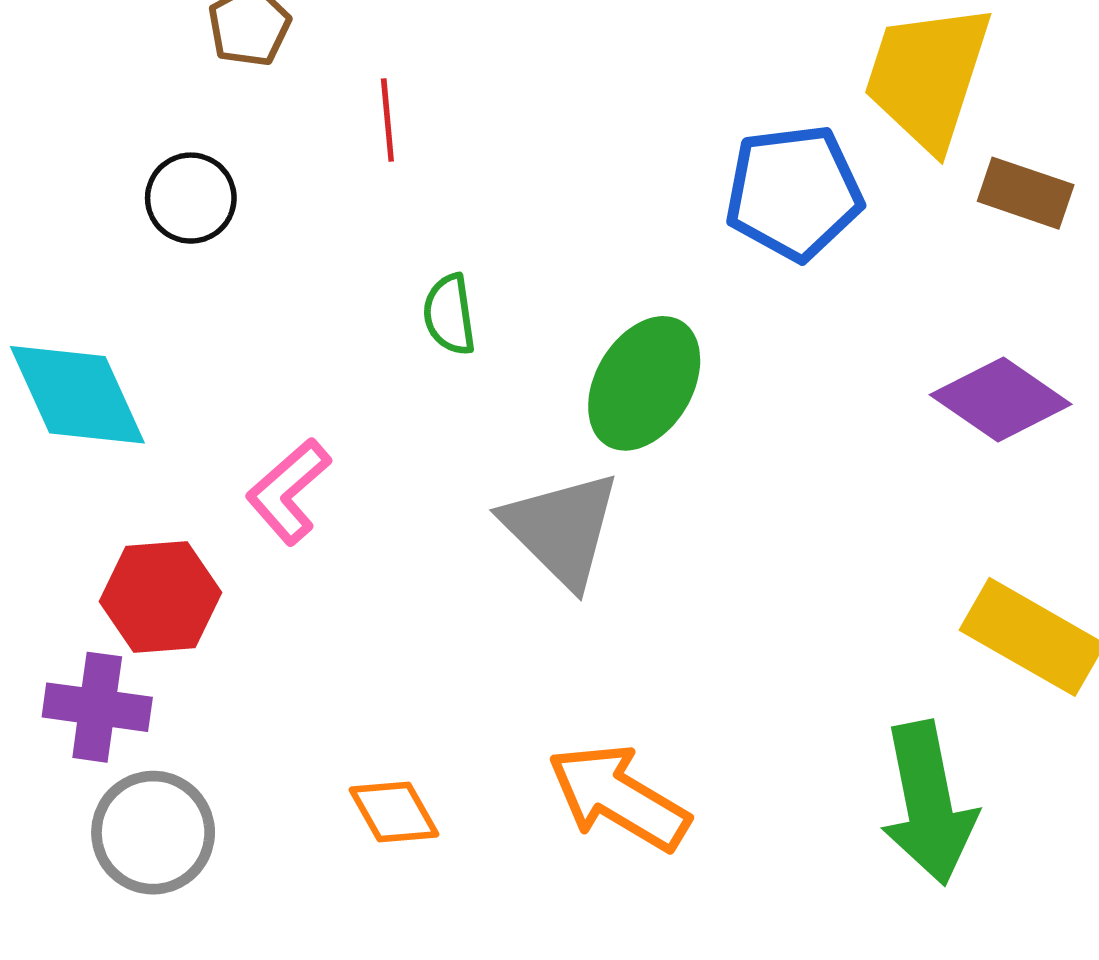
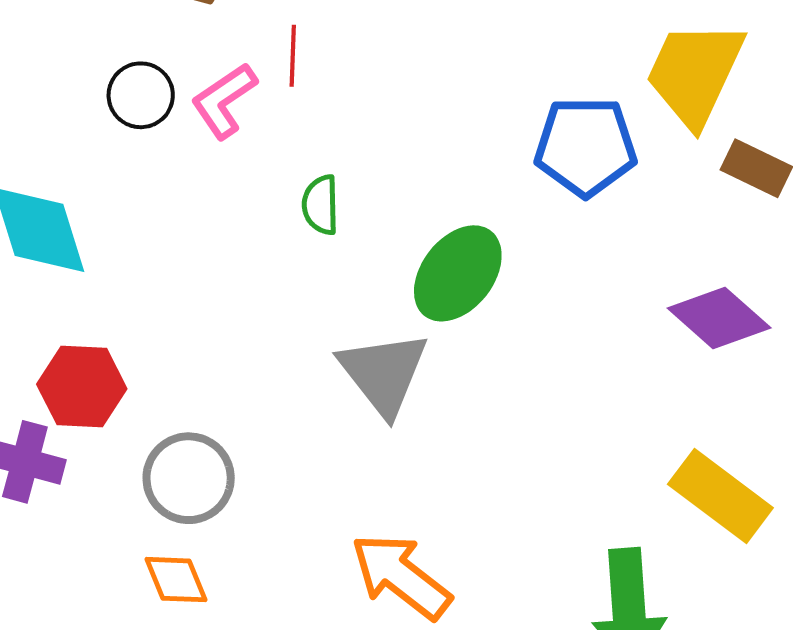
pink L-shape: (288, 491) -> (224, 101), moved
orange diamond: (394, 812) -> (176, 580), moved
gray circle: (153, 833) -> (189, 478), moved

